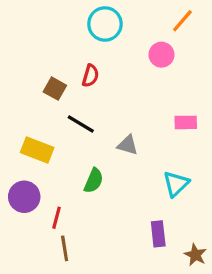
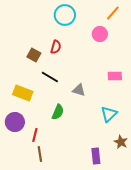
purple rectangle: (158, 234) -> (96, 156), moved
brown star: (195, 255) -> (121, 142), moved

